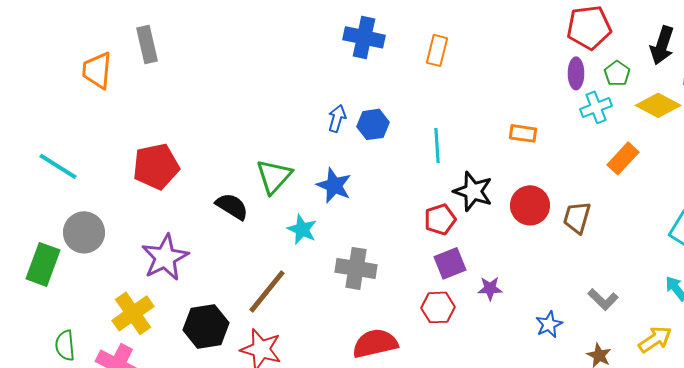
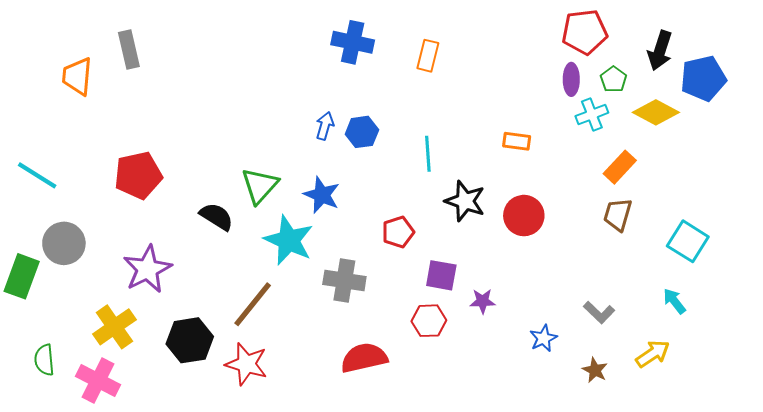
brown trapezoid: (577, 217) -> (618, 214), moved
red pentagon: (440, 219) -> (398, 232), moved
cyan star: (302, 229) -> (289, 240), size x1.6
purple square: (450, 263) -> (441, 275), turned 32

